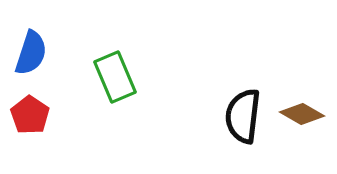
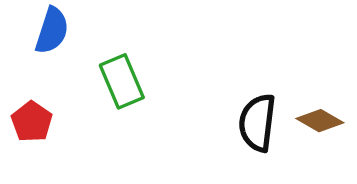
blue semicircle: (31, 53) -> (52, 31), moved

